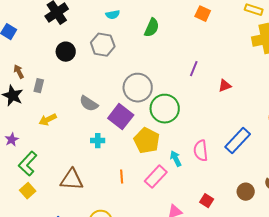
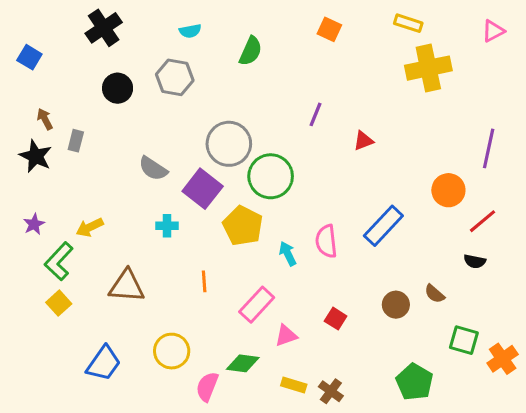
yellow arrow: (48, 120) -> (90, 227), moved
pink rectangle: (156, 177) -> (257, 305), moved

